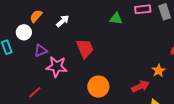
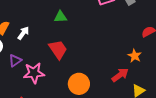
green triangle: (116, 19) -> (60, 17), moved
white arrow: (63, 21) -> (23, 33), moved

